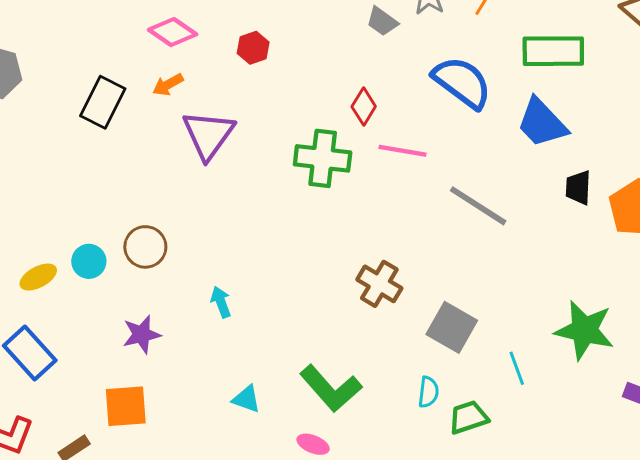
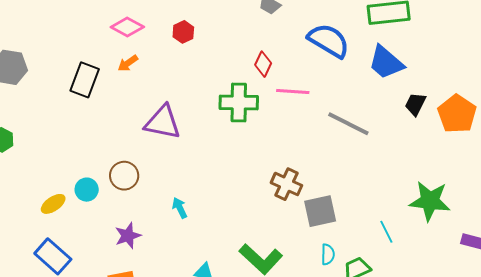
purple triangle: (208, 135) -> (163, 122), moved, turned -48
black trapezoid: (578, 188) -> (415, 104), turned 30
gray square: (452, 327) -> (320, 211), moved, turned -36

